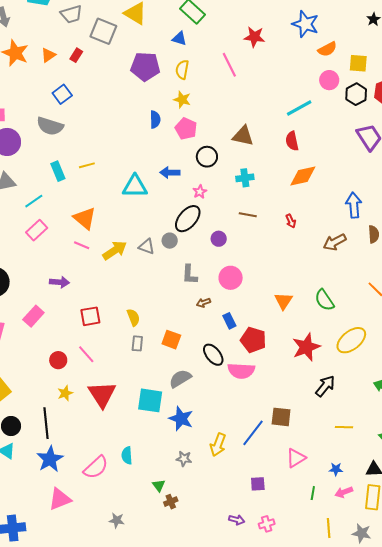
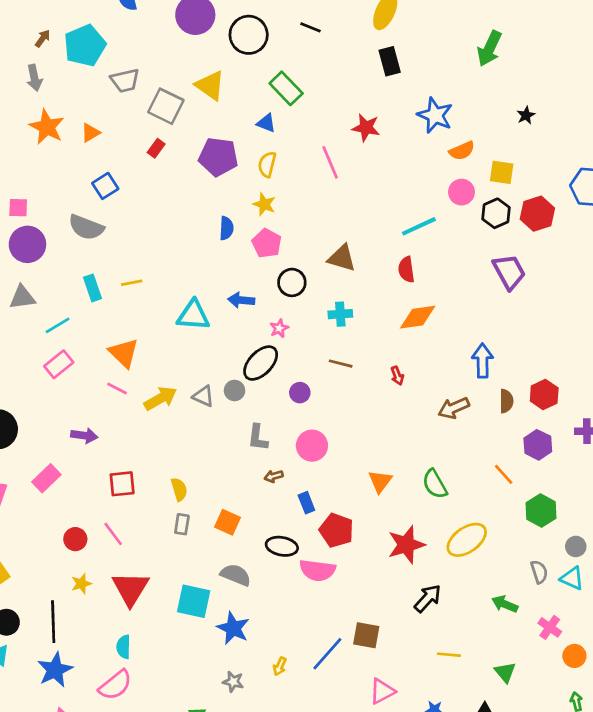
red rectangle: (76, 55) -> (156, 148), moved
black ellipse: (213, 355) -> (282, 546), turned -45
gray semicircle: (180, 379) -> (236, 575), turned 50
yellow arrow: (218, 445) -> (280, 666), size x0.6
cyan semicircle: (127, 455) -> (124, 647), moved

